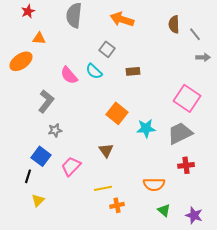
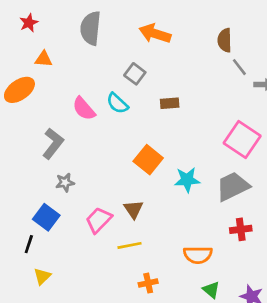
gray line: (195, 34) -> (239, 67), moved
pink trapezoid: (71, 166) -> (99, 220), moved
yellow line: (103, 188) -> (129, 245), moved

